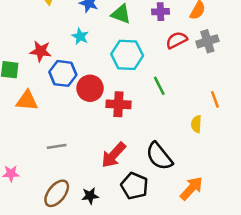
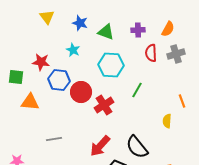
red semicircle: (177, 40) -> (151, 53), turned -66
green line: (159, 86) -> (137, 90), turned 56
red cross: (118, 104) -> (104, 105), turned -36

